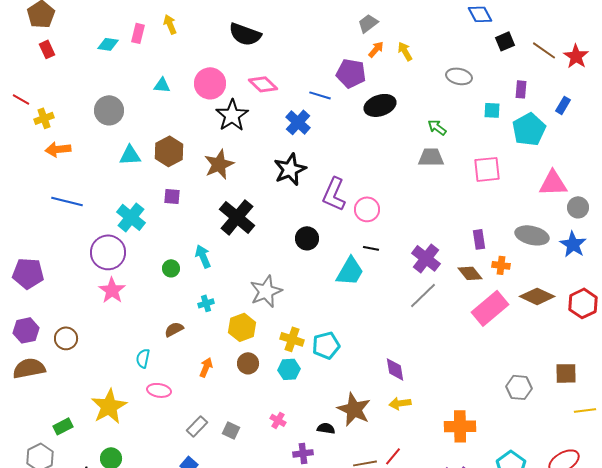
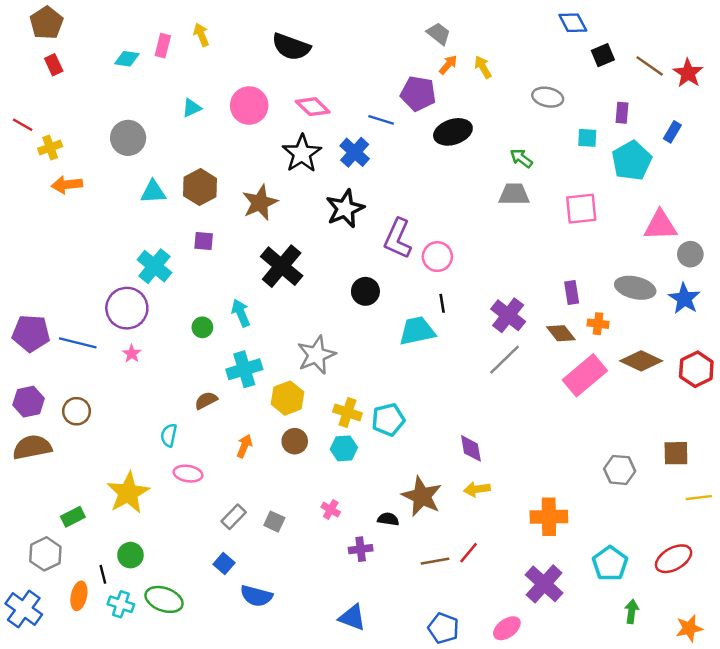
gray trapezoid: (368, 23) -> (439, 34), turned 75
cyan triangle: (162, 85) -> (192, 108), turned -30
black star: (232, 115) -> (302, 153), moved
blue line: (67, 201) -> (78, 343), moved
black line: (371, 248) -> (442, 303), turned 70
cyan trapezoid: (350, 271) -> (417, 331), turned -132
pink star: (112, 290) -> (132, 354), size x0.6
cyan cross: (206, 303) -> (244, 369), size x1.8

